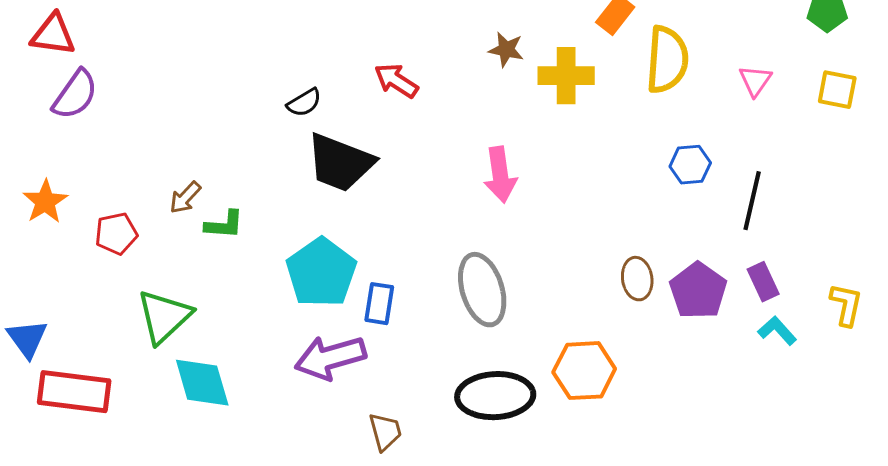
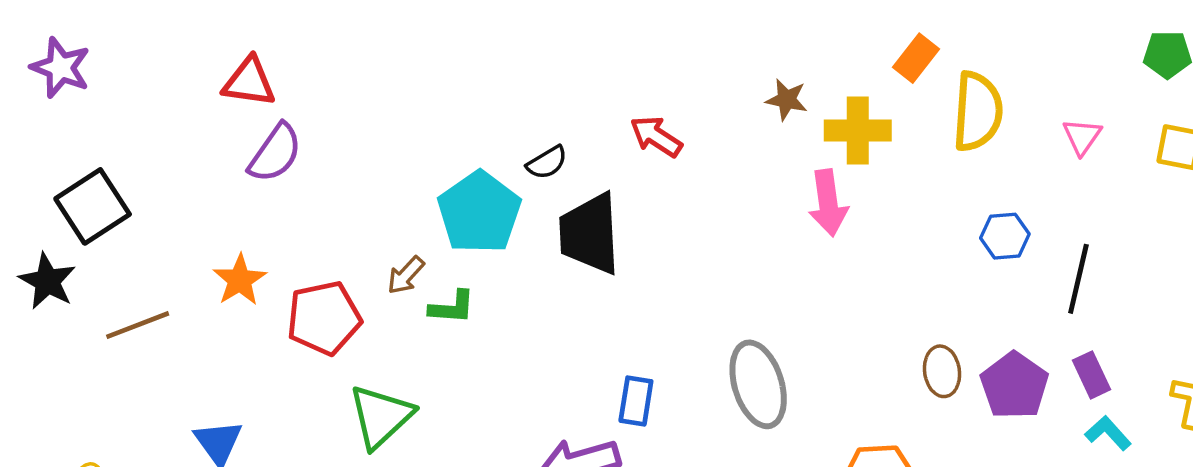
black trapezoid: (340, 163) -> (590, 234), turned 66
pink arrow: (500, 175) -> (828, 203), moved
red pentagon: (116, 234) -> (324, 318), size x1.5
cyan pentagon: (321, 273) -> (479, 212), moved

